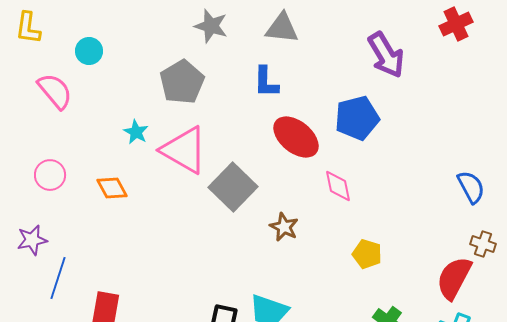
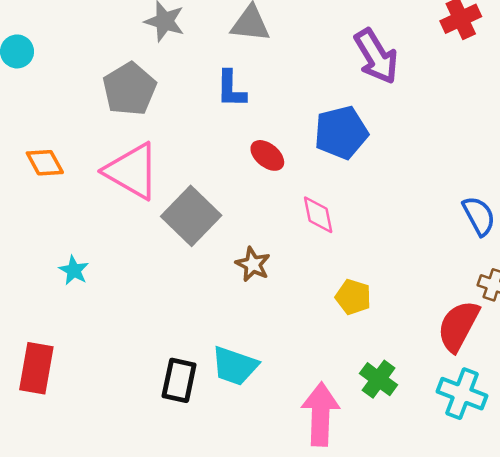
cyan star: (136, 132) -> (74, 270), moved
red ellipse: (296, 137) -> (267, 155), size x0.6
orange diamond: (112, 188) -> (45, 163), moved

